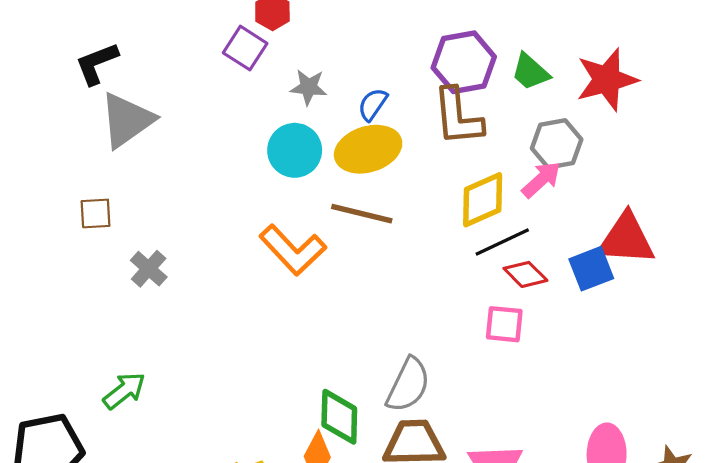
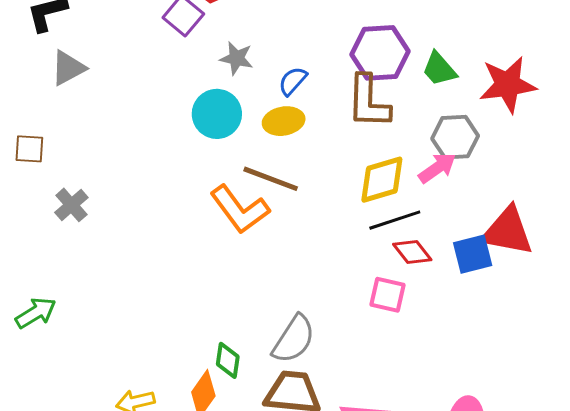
gray triangle: (127, 120) -> (68, 68), size x0.7
yellow ellipse: (368, 149) -> (284, 121), size x0.7
orange L-shape: (293, 250) -> (240, 209), moved
green diamond: (339, 417) -> (228, 360), size x0.7

